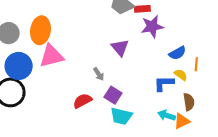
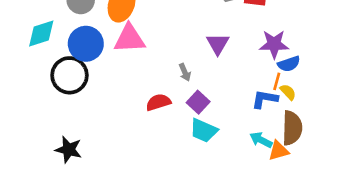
purple star: (152, 27) -> (274, 44), moved
orange line: (196, 64) -> (277, 81), moved
brown semicircle: (189, 102) -> (292, 128), size x1.5

